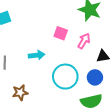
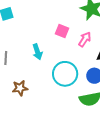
cyan arrow: (37, 55) -> (37, 52), turned 77

